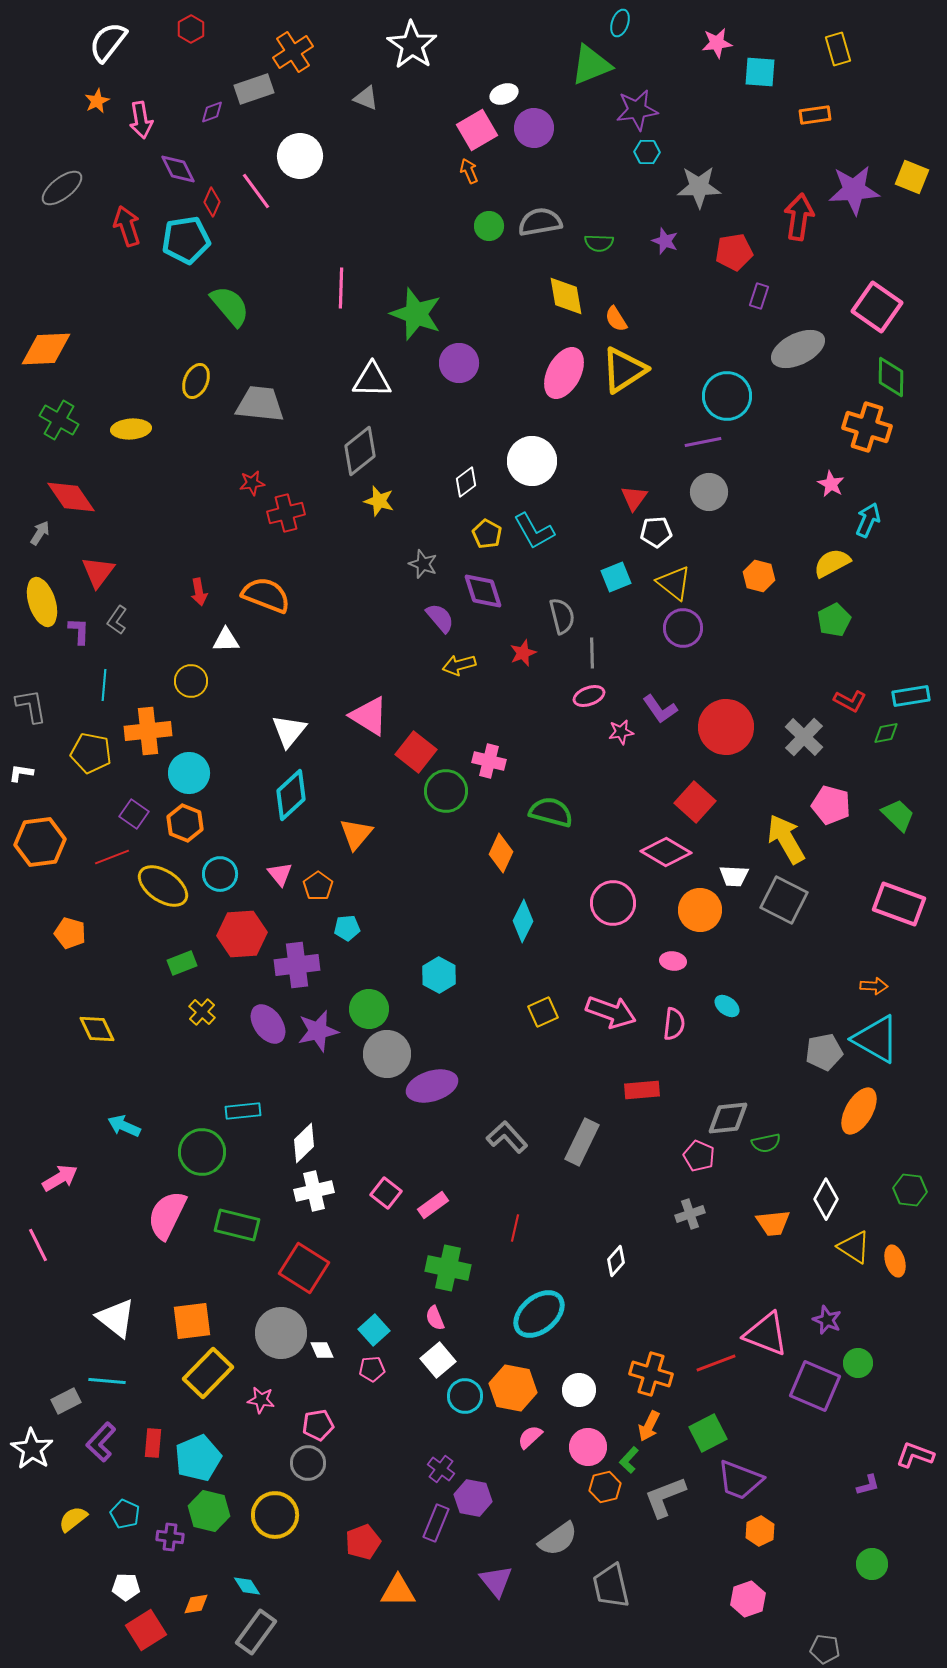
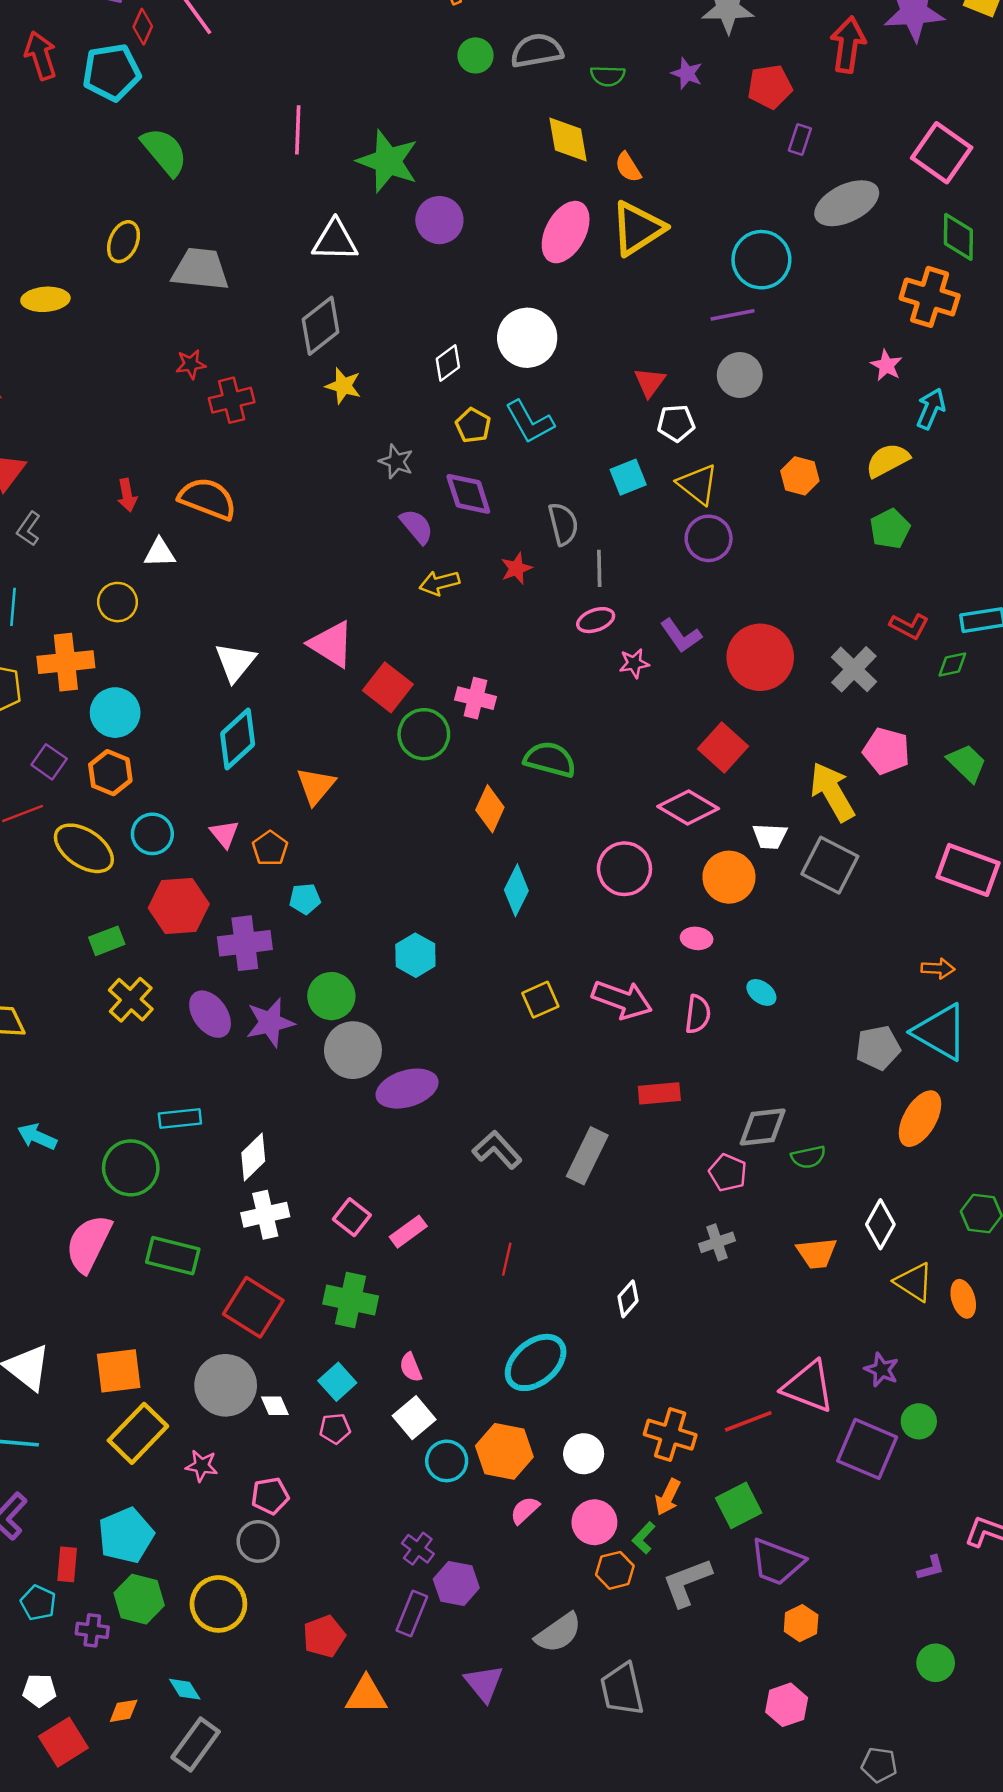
yellow cross: (202, 1012) -> (131, 1000), size x1.4
green cross: (448, 1268) -> (351, 1300), moved
red rectangle: (153, 1443) -> (67, 1564), moved

